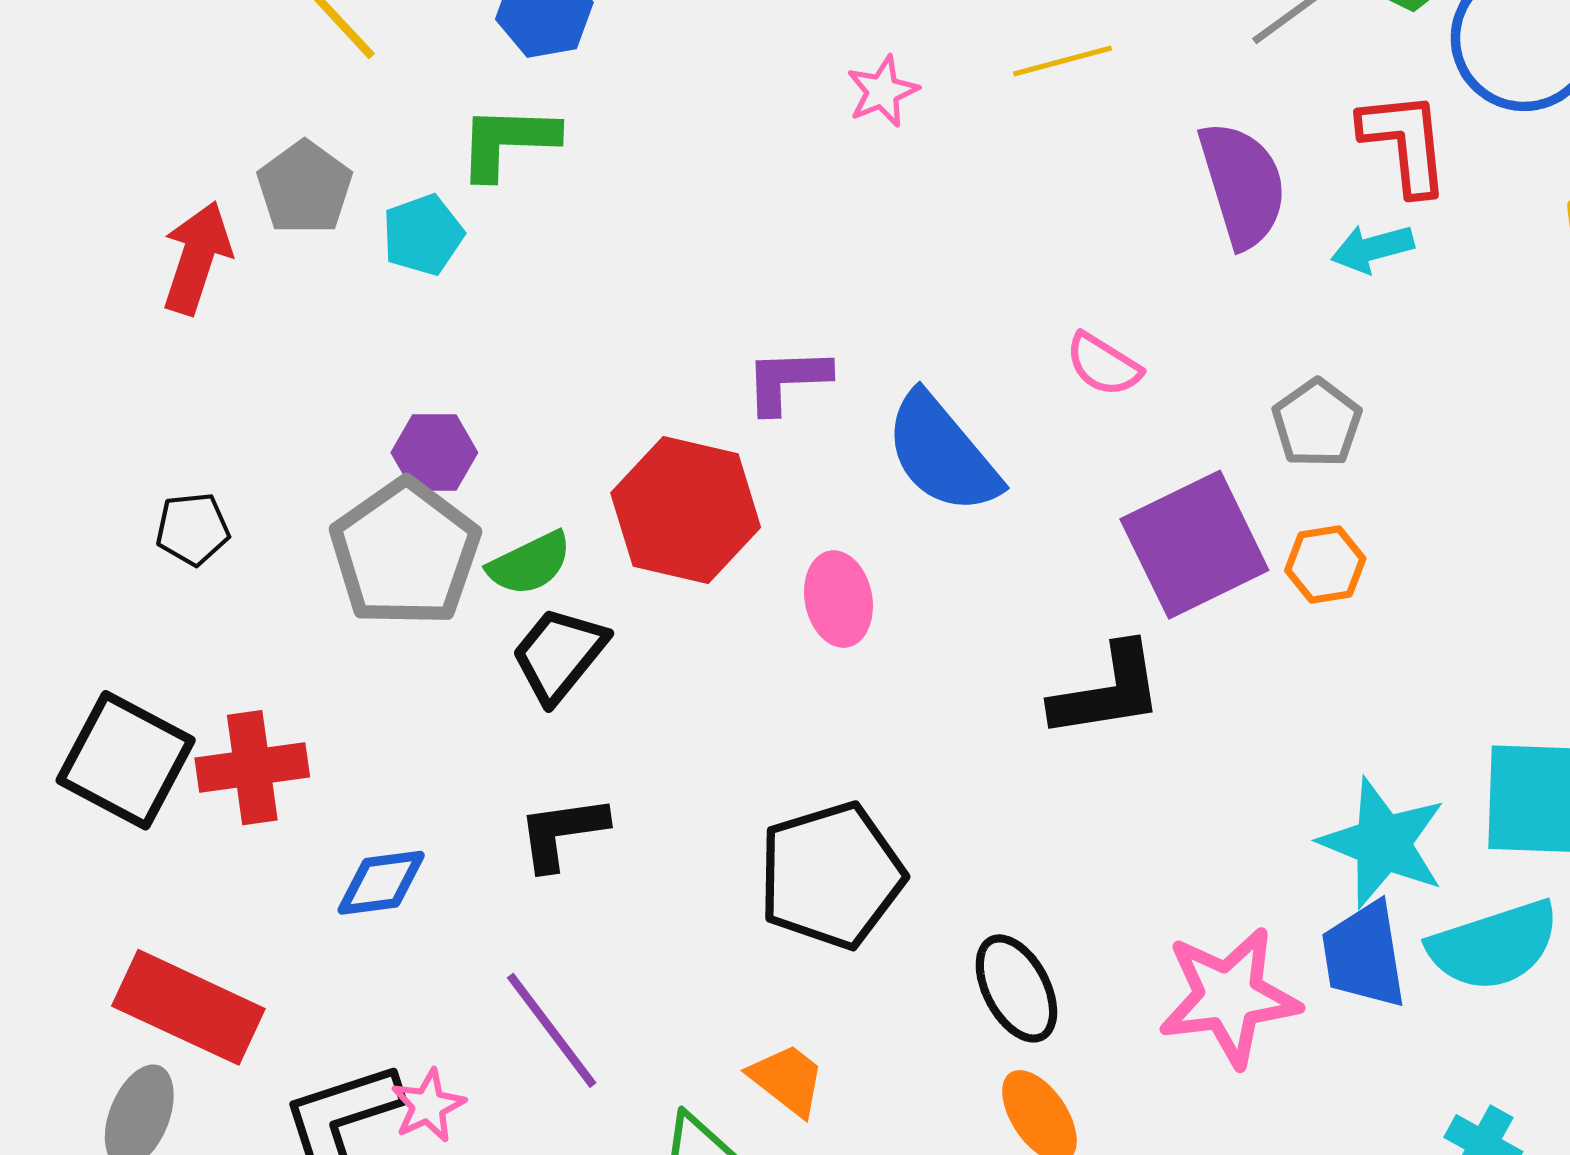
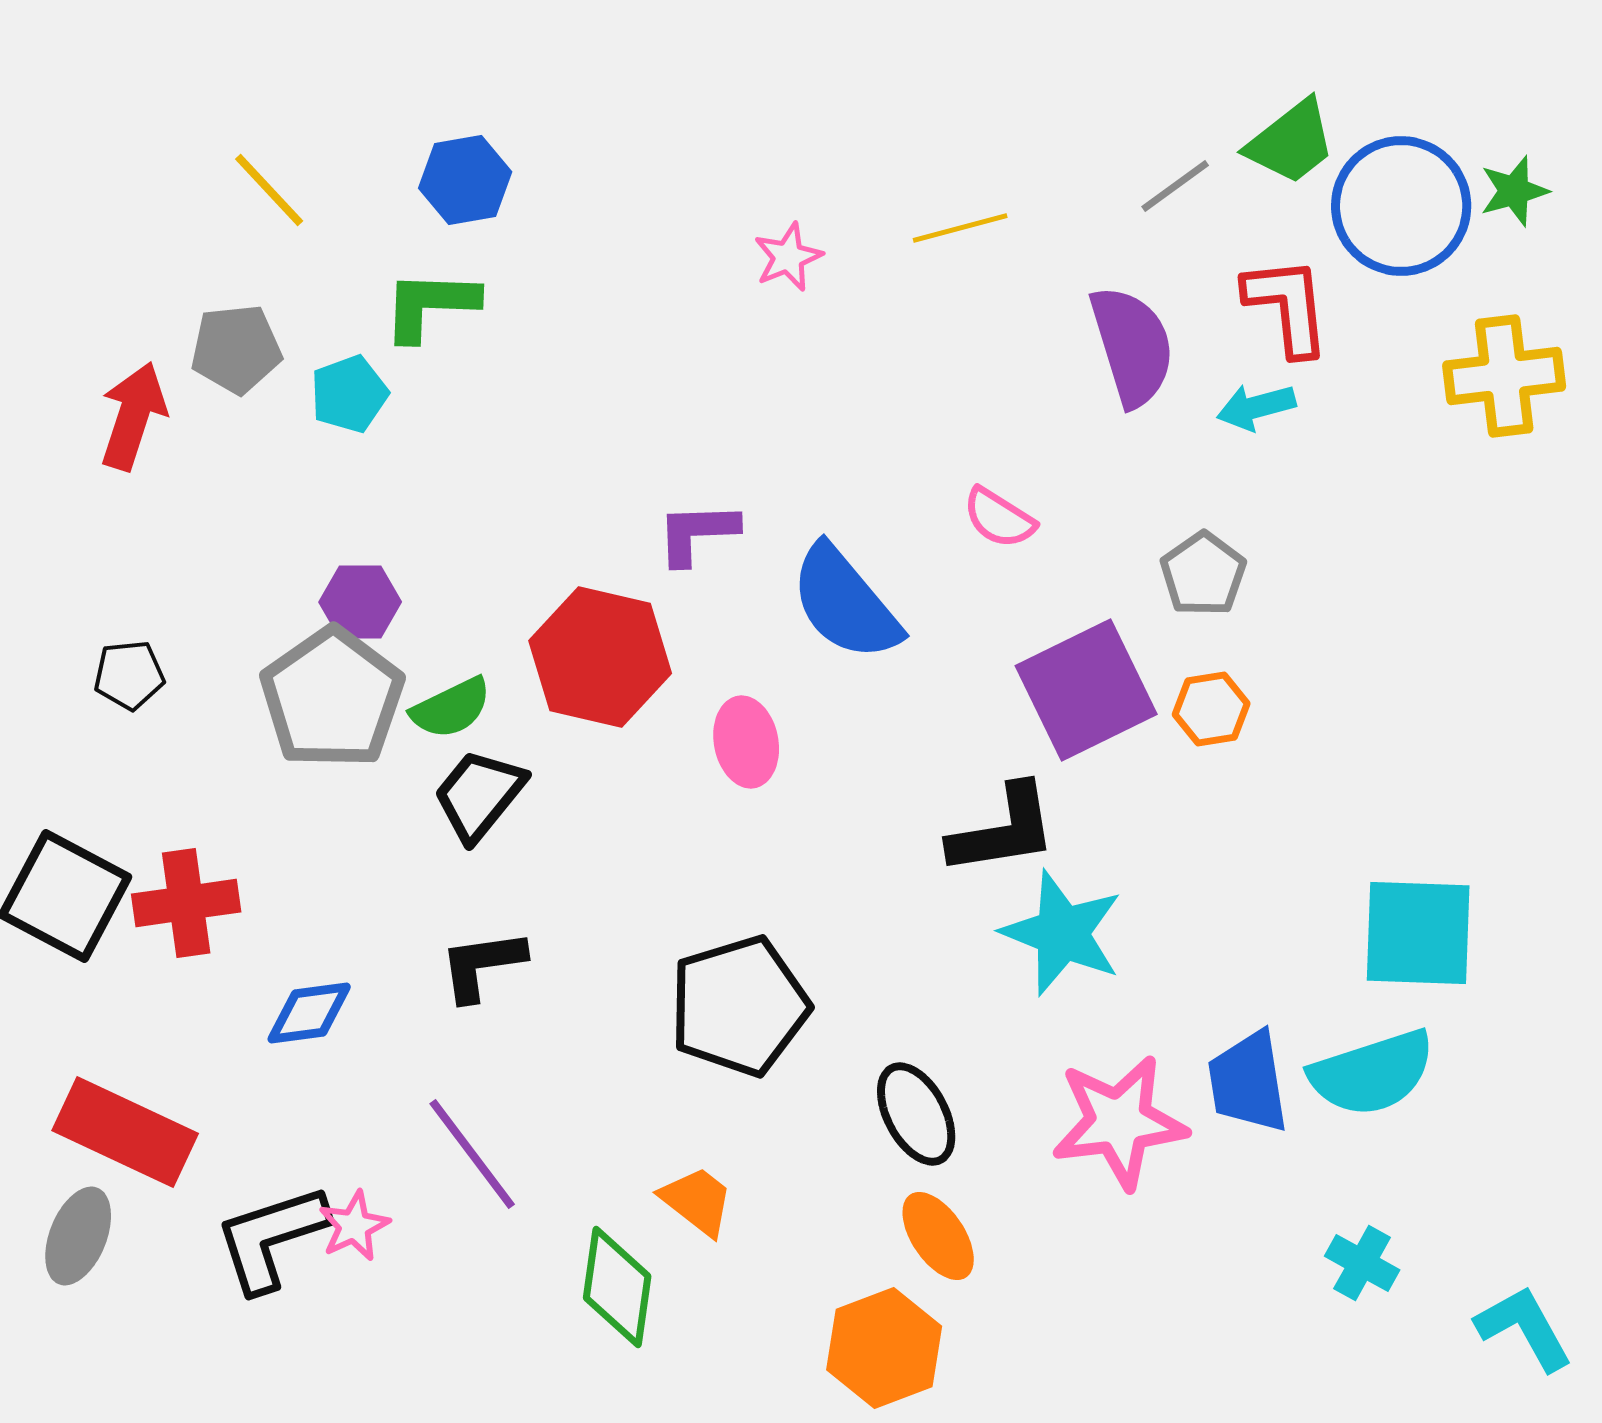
gray pentagon: (305, 188) -> (236, 349), turned 30
cyan star: (1383, 843) -> (1062, 933), moved

